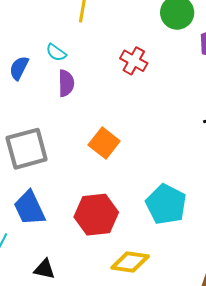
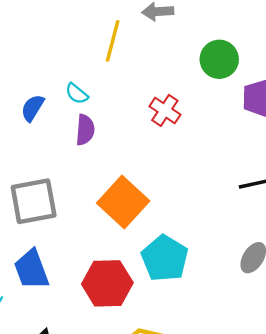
orange square: (104, 143) -> (123, 202), size x1.4
cyan pentagon: (166, 204) -> (165, 258), moved

